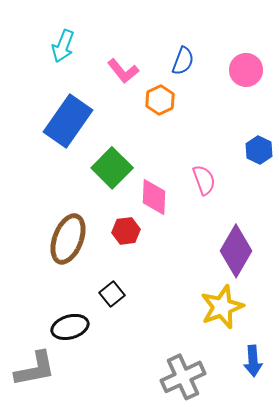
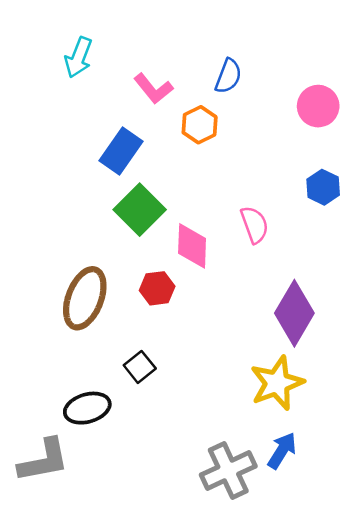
pink circle: (246, 70) -> (318, 106), moved
blue rectangle: (68, 121) -> (121, 151), moved, size x0.7
blue arrow: (253, 361) -> (282, 451), moved, turned -144

